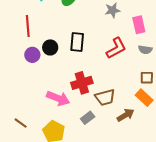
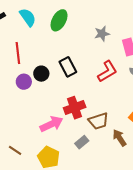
black rectangle: (77, 42) -> (68, 67), turned -30
pink arrow: (58, 98) -> (51, 124), turned -45
brown arrow: (126, 115) -> (119, 138), turned -90

